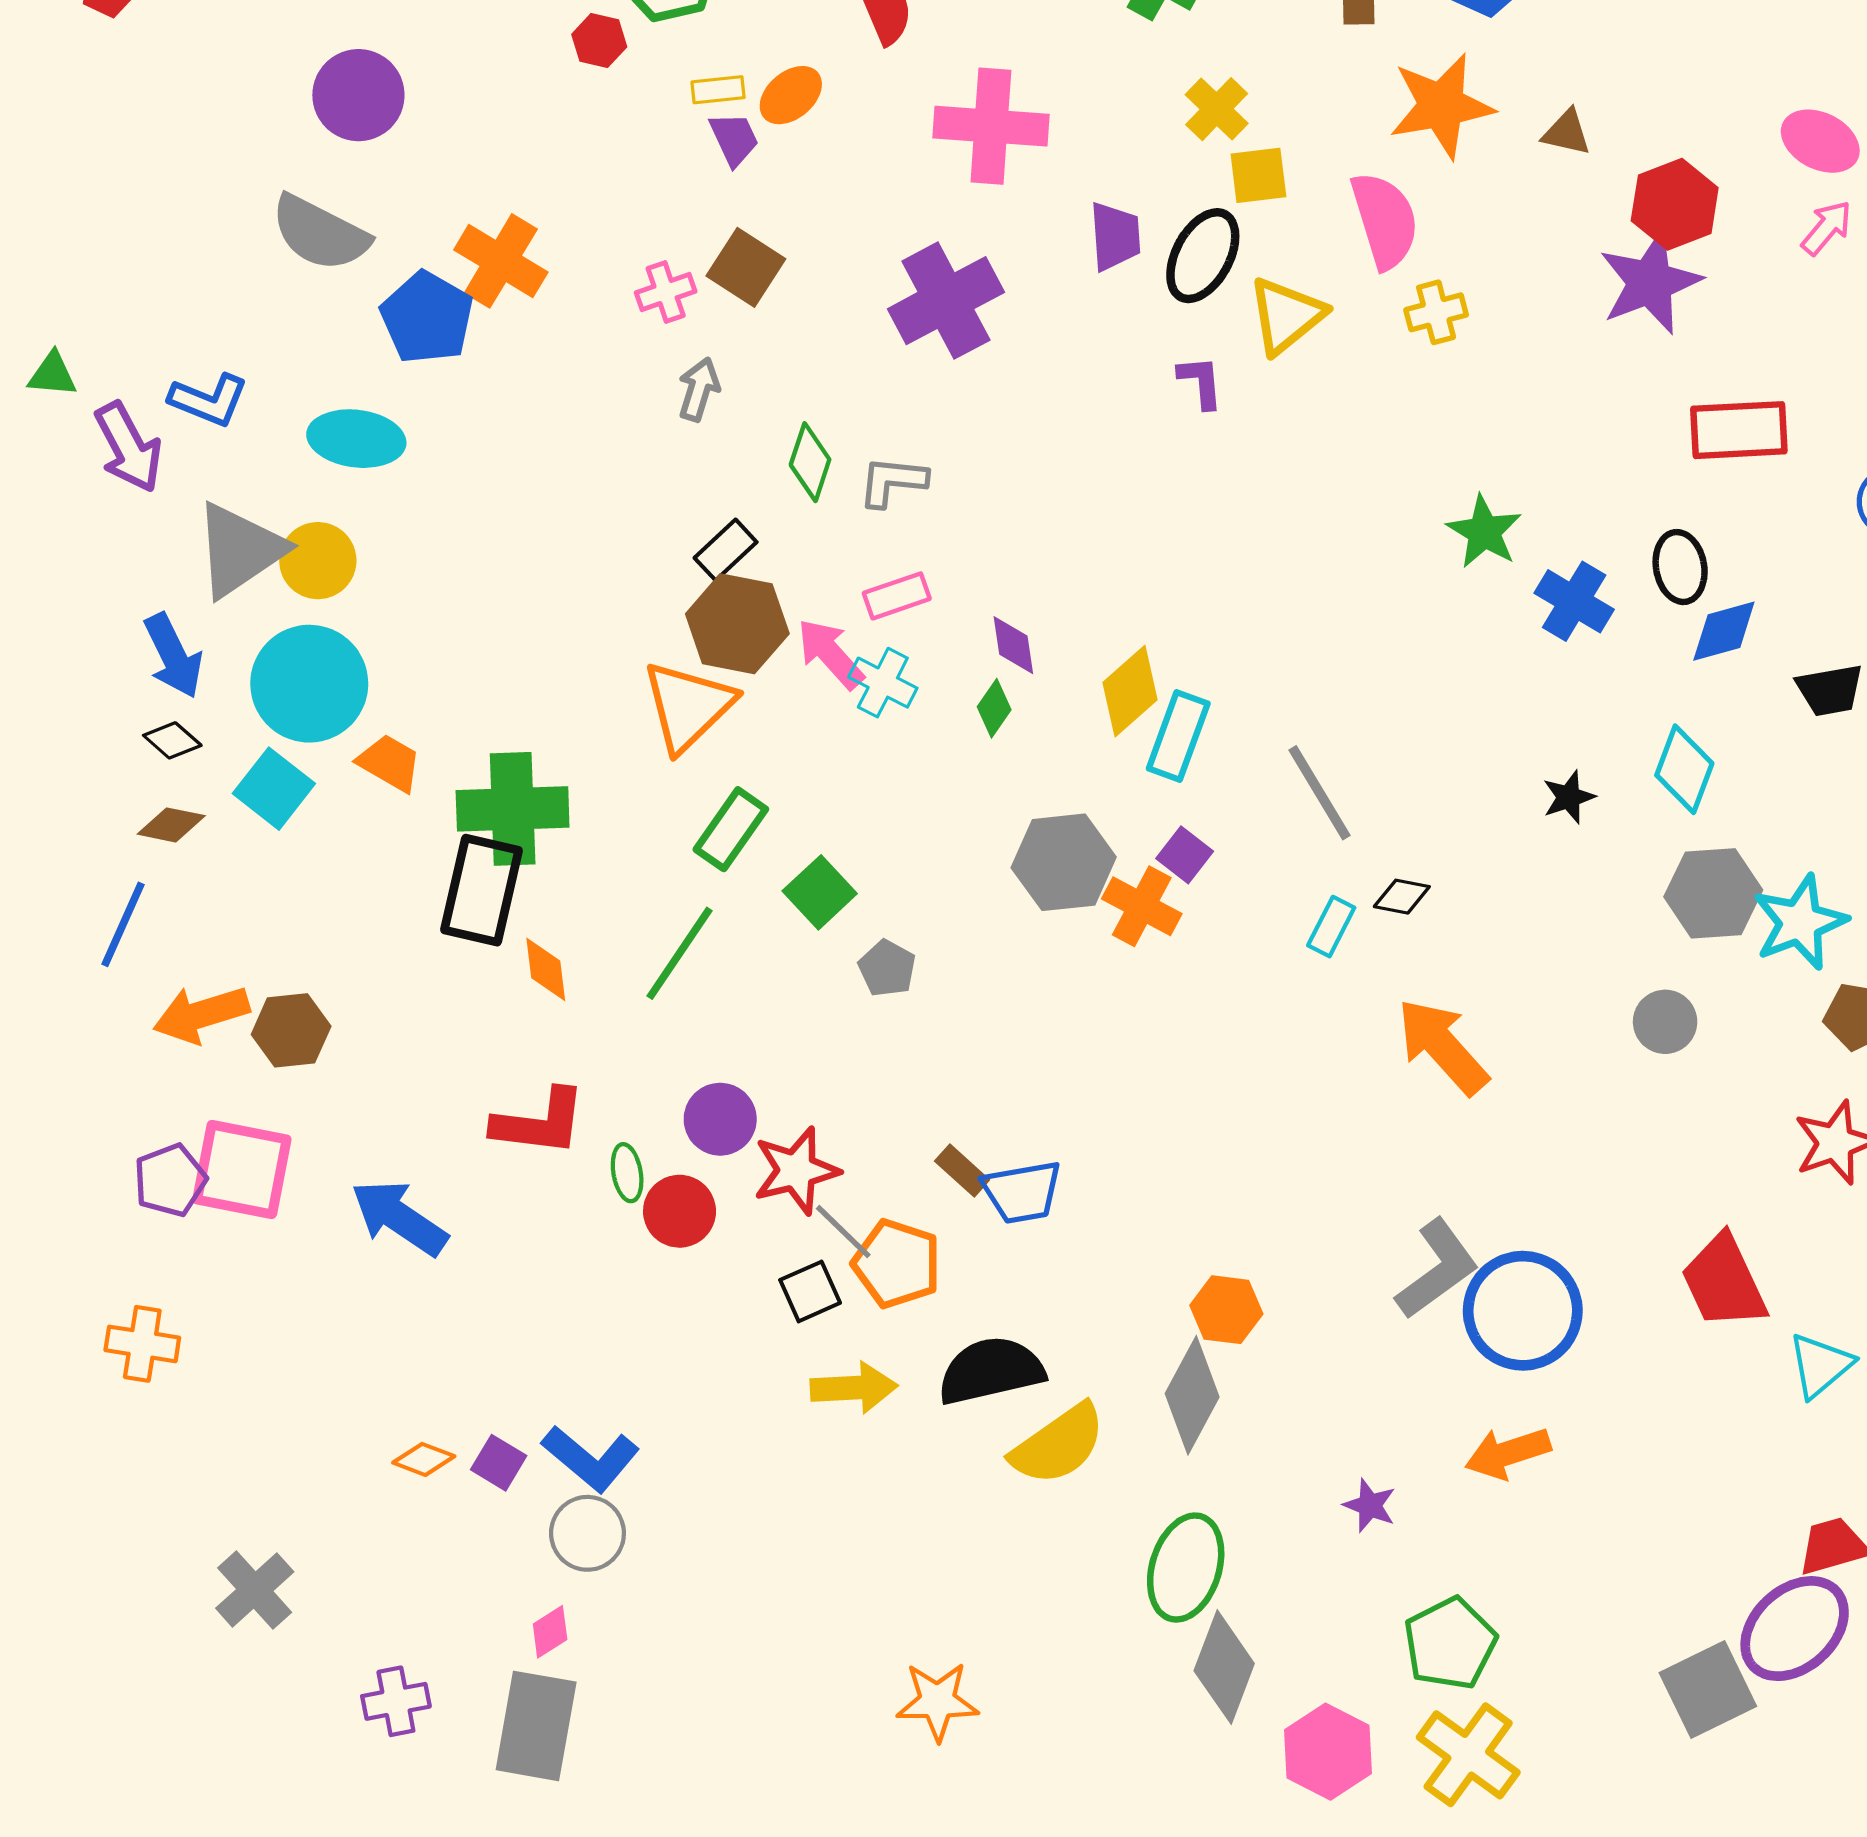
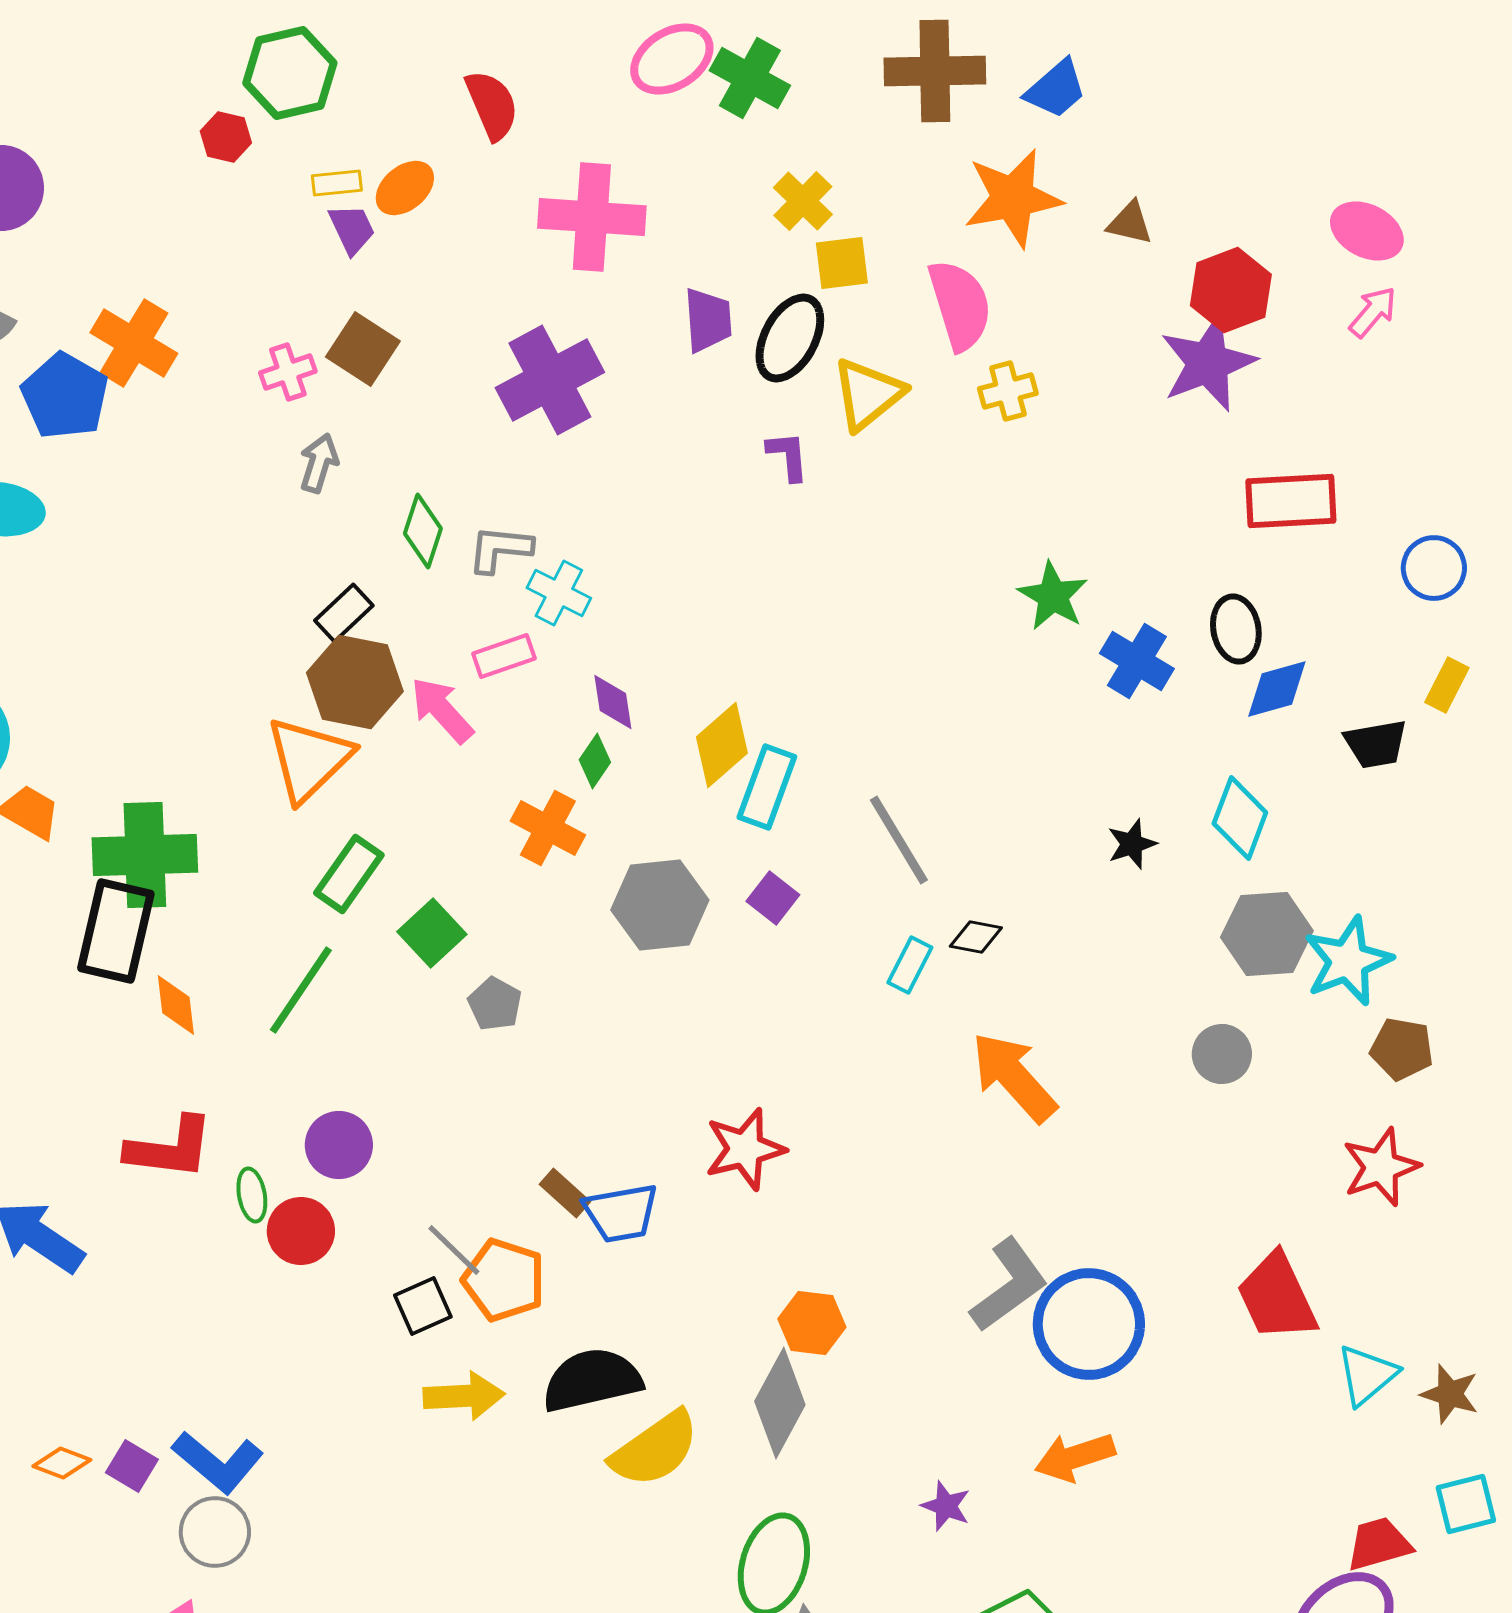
cyan cross: (883, 683) -> (559, 593), moved
orange cross: (1142, 906) -> (548, 828), moved
red star: (796, 1171) -> (745, 1149), moved

